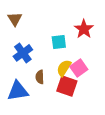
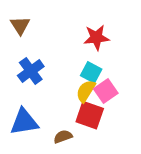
red star: (84, 29) -> (96, 37), moved, turned 30
cyan square: (59, 42) -> (91, 72), moved, turned 35
brown semicircle: (40, 77) -> (63, 137), moved, turned 72

